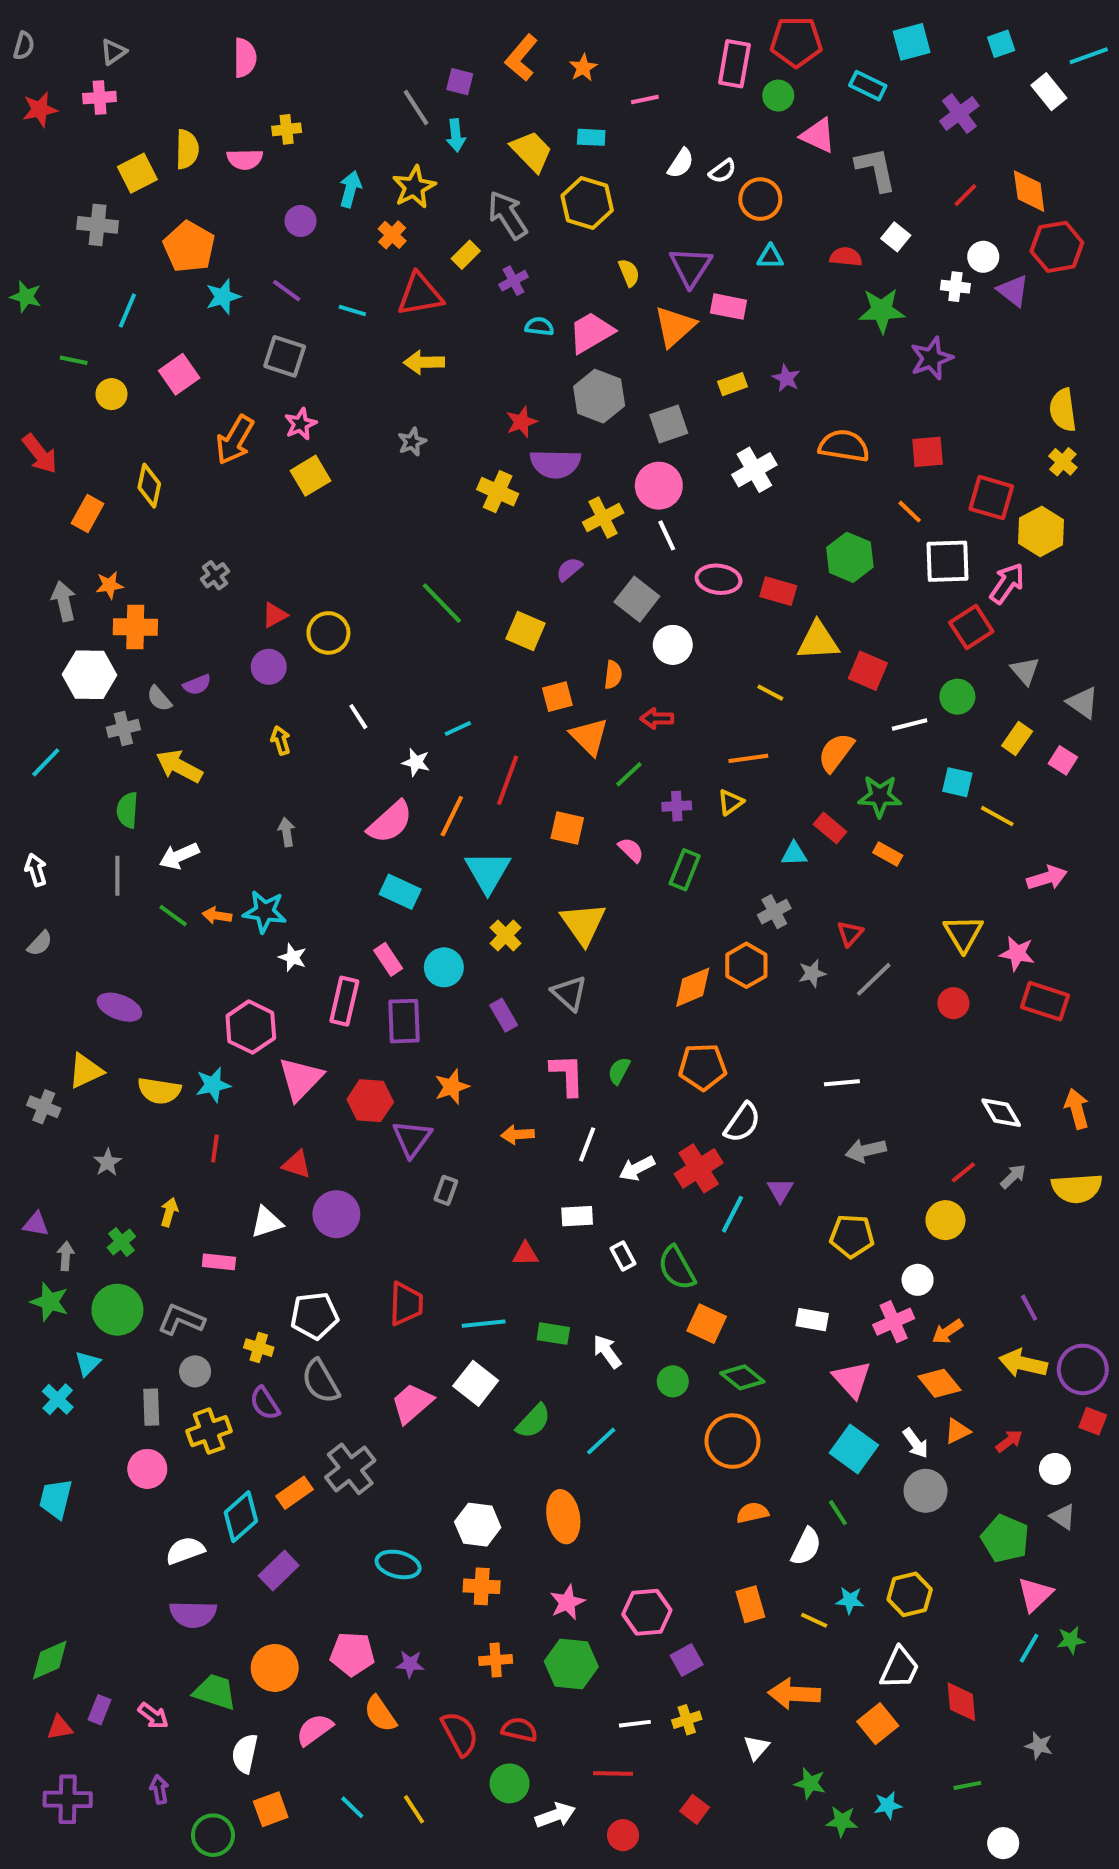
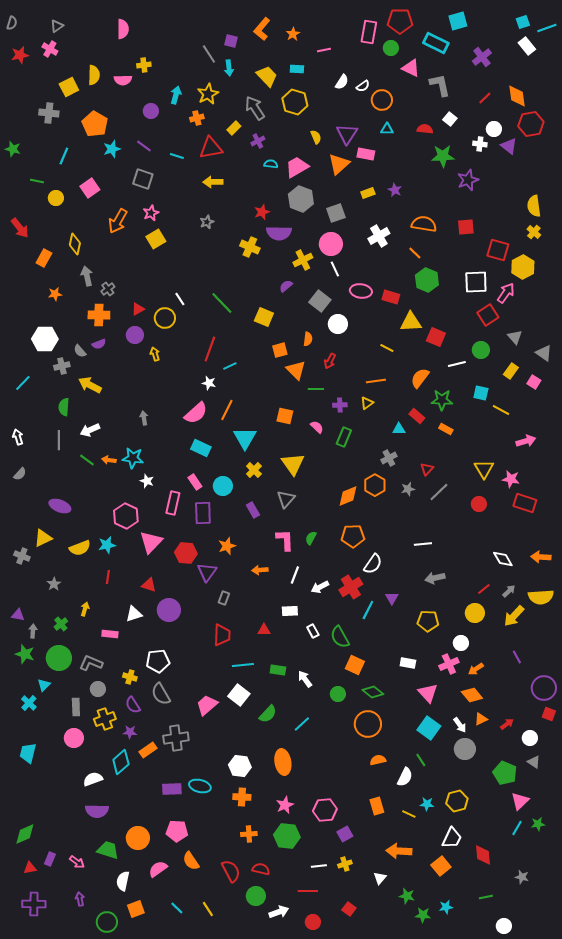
cyan square: (1001, 44) -> (523, 22), moved
cyan rectangle: (868, 86) -> (436, 43), size x1.4
pink cross: (100, 98) -> (50, 49), turned 35
orange cross: (392, 235) -> (197, 118), turned 32
orange line: (910, 512) -> (415, 253), moved
gray arrow: (64, 601) -> (87, 276), moved
orange cross: (135, 627) -> (99, 315), moved
white line: (358, 717) -> (180, 299), moved
red arrow: (657, 719) -> (330, 361), turned -63
yellow arrow: (281, 740) -> (155, 354), moved
green line: (629, 774) -> (316, 389), turned 42
red line: (508, 780) -> (210, 349), moved
gray triangle: (569, 993) -> (286, 499), turned 30
yellow semicircle: (159, 1091) -> (80, 548), turned -30
orange arrow: (1077, 1109) -> (541, 557), turned -72
red trapezoid: (406, 1304) -> (222, 635), moved
yellow arrow: (1023, 1363) -> (514, 616), moved, turned -60
gray cross: (350, 1469) -> (176, 738), turned 30
purple rectangle: (279, 1570) -> (172, 789), moved, turned 42
purple star: (410, 1664) -> (130, 732), moved

